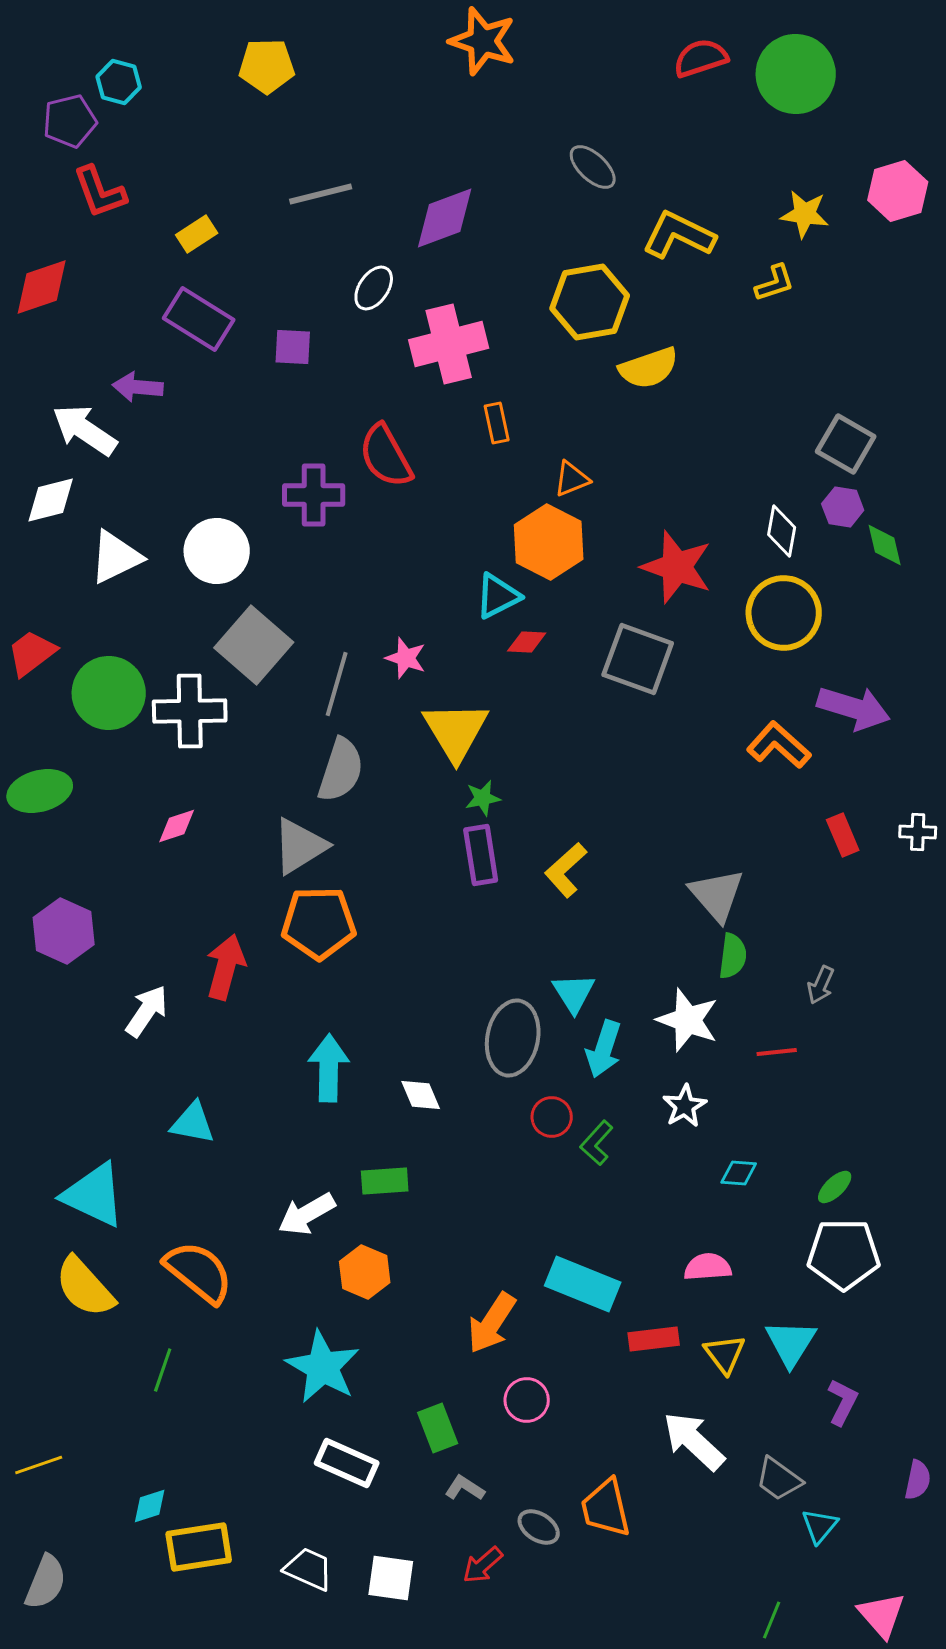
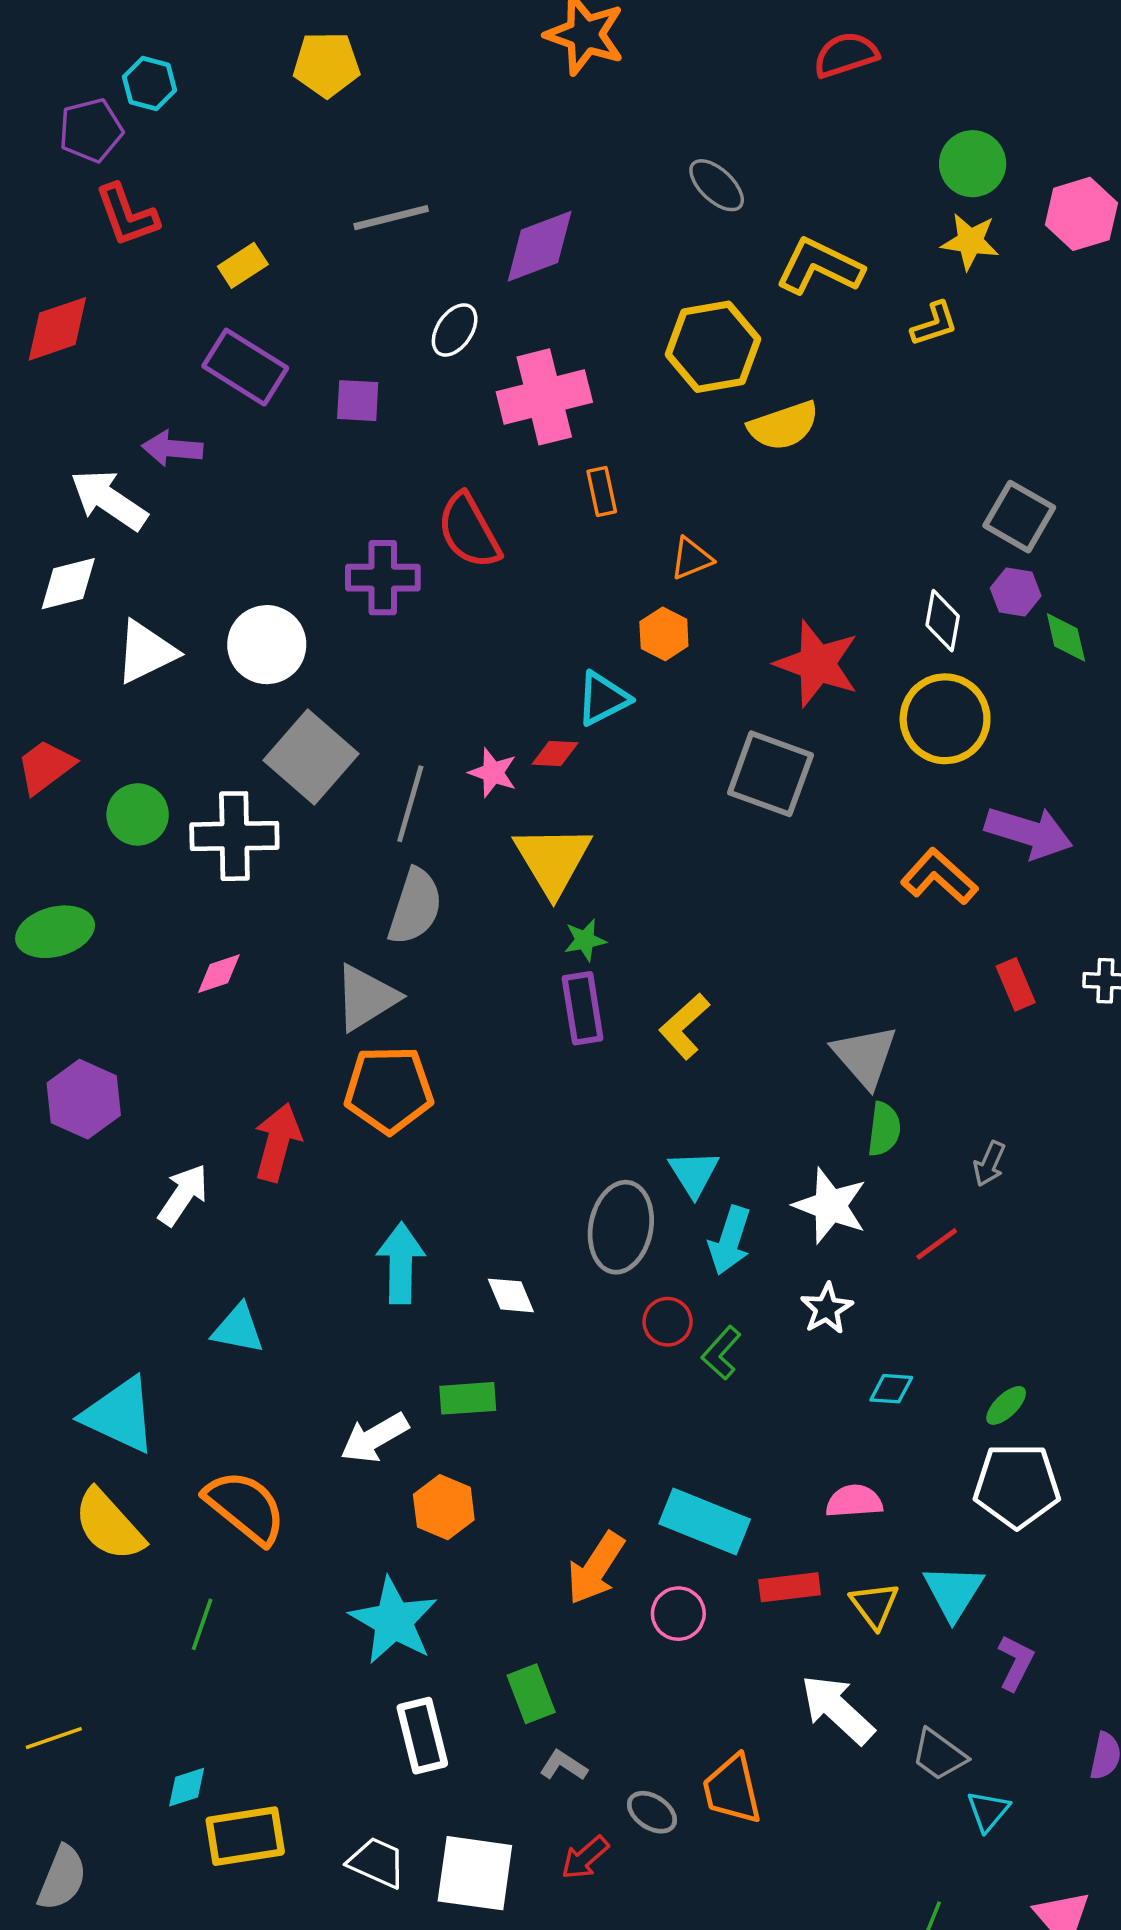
green circle: (796, 74) -> (973, 164), moved, size x0.7
orange hexagon: (549, 542) -> (664, 634), size x0.6
red diamond: (527, 642) -> (555, 753), moved
green circle: (109, 693) -> (138, 814), size x0.7
red line: (777, 1052) -> (937, 1244), turned -30
pink circle: (527, 1400) -> (678, 1614), moved
white rectangle: (347, 1463) -> (422, 1736), turned 52
white square: (391, 1578) -> (475, 1873), size x1.4

